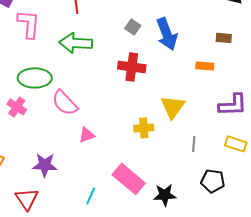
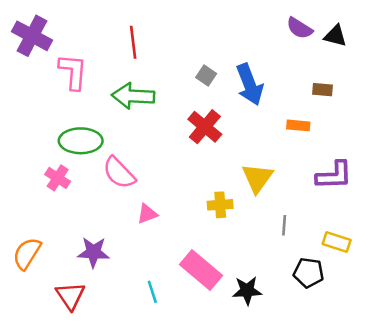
red cross: (132, 67) -> (205, 127), turned 32
yellow rectangle: (236, 144) -> (337, 242), moved
cyan line: (91, 196) -> (152, 292), turned -42

